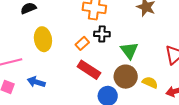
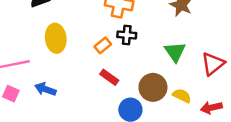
green triangle: (129, 51) -> (175, 52), moved
red rectangle: (89, 70) -> (109, 77), size x0.7

